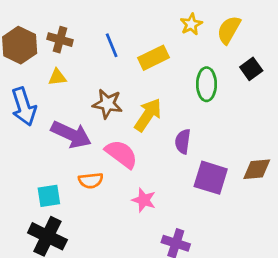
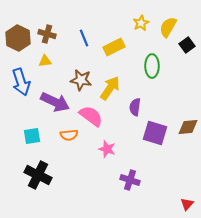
black square: (251, 69) -> (187, 45), moved
cyan square: (49, 196) -> (32, 136), moved

